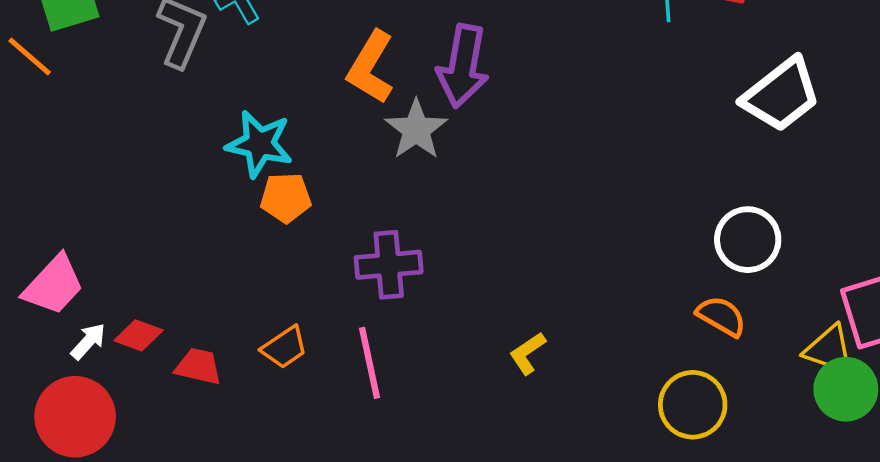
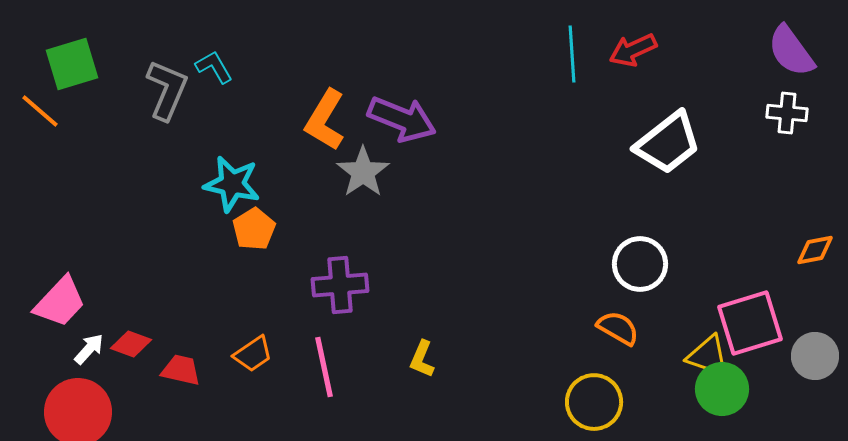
purple arrow: (463, 66) -> (402, 119), turned -78
orange pentagon: (286, 198) -> (254, 229), turned -30
yellow L-shape: (527, 353) -> (422, 359), moved, turned -33

